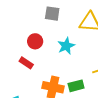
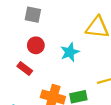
gray square: (52, 14) -> (33, 15), moved

